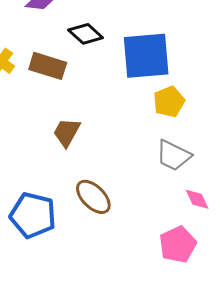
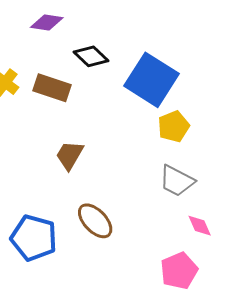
blue square: (146, 56) -> (152, 80), turned 36

